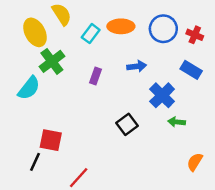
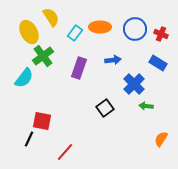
purple rectangle: (96, 76) -> (79, 68), size x1.5

